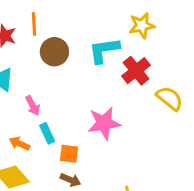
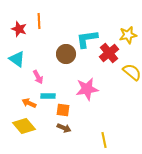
yellow star: (142, 26) -> (128, 35), moved
brown circle: (54, 52) -> (66, 54), moved
cyan rectangle: (47, 133) -> (48, 96), turned -64

